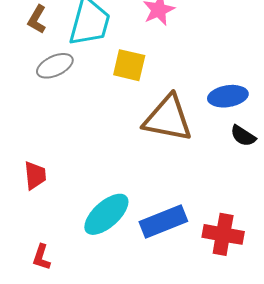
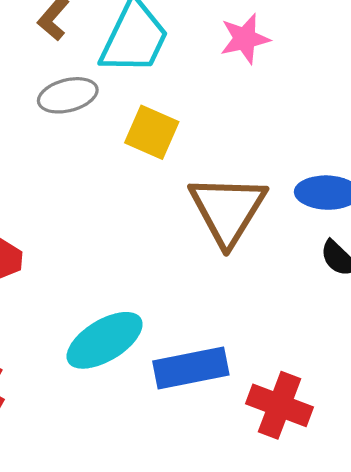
yellow square: (129, 65) -> (152, 132), moved
brown triangle: (168, 118) -> (228, 210), turned 40

